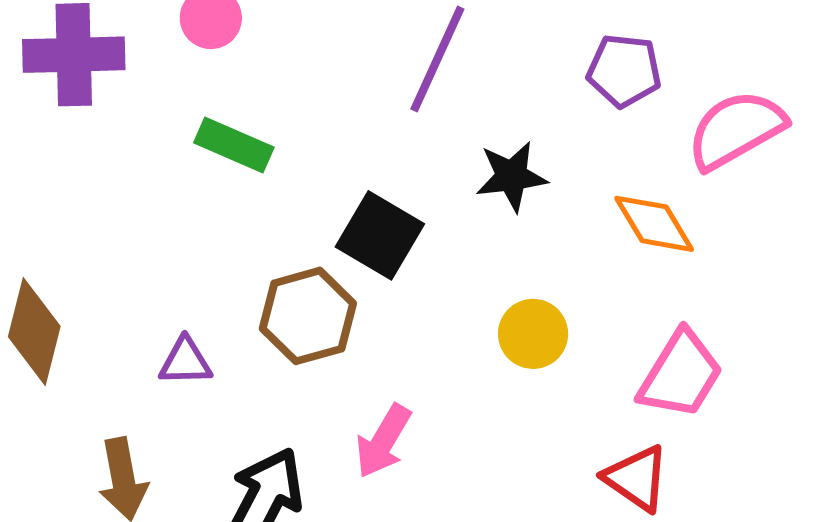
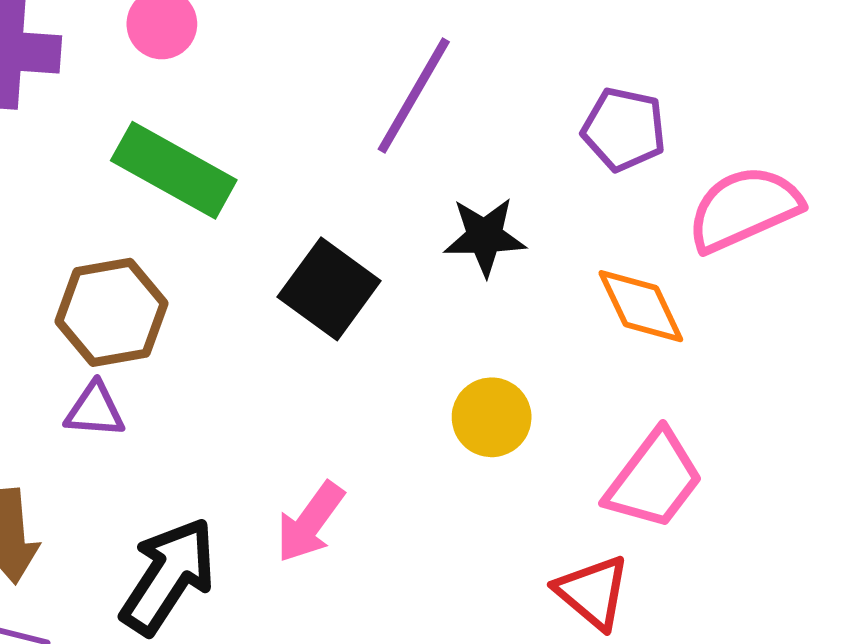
green rectangle: (234, 145) -> (174, 170), size x1.4
brown hexagon: (308, 316) -> (112, 312), moved

